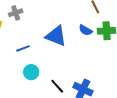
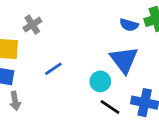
blue triangle: (56, 36) -> (124, 60), moved, turned 45
cyan circle: (31, 72) -> (100, 81), moved

